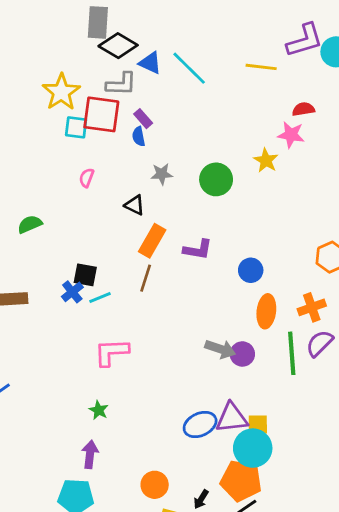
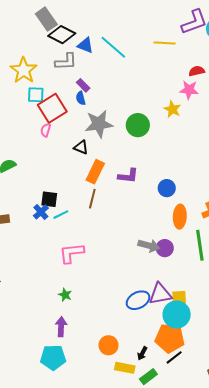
gray rectangle: (98, 22) -> (46, 19), turned -35
red square: (101, 114) -> (52, 108), moved, turned -36
gray star: (162, 174) -> (99, 124), size x1.8

